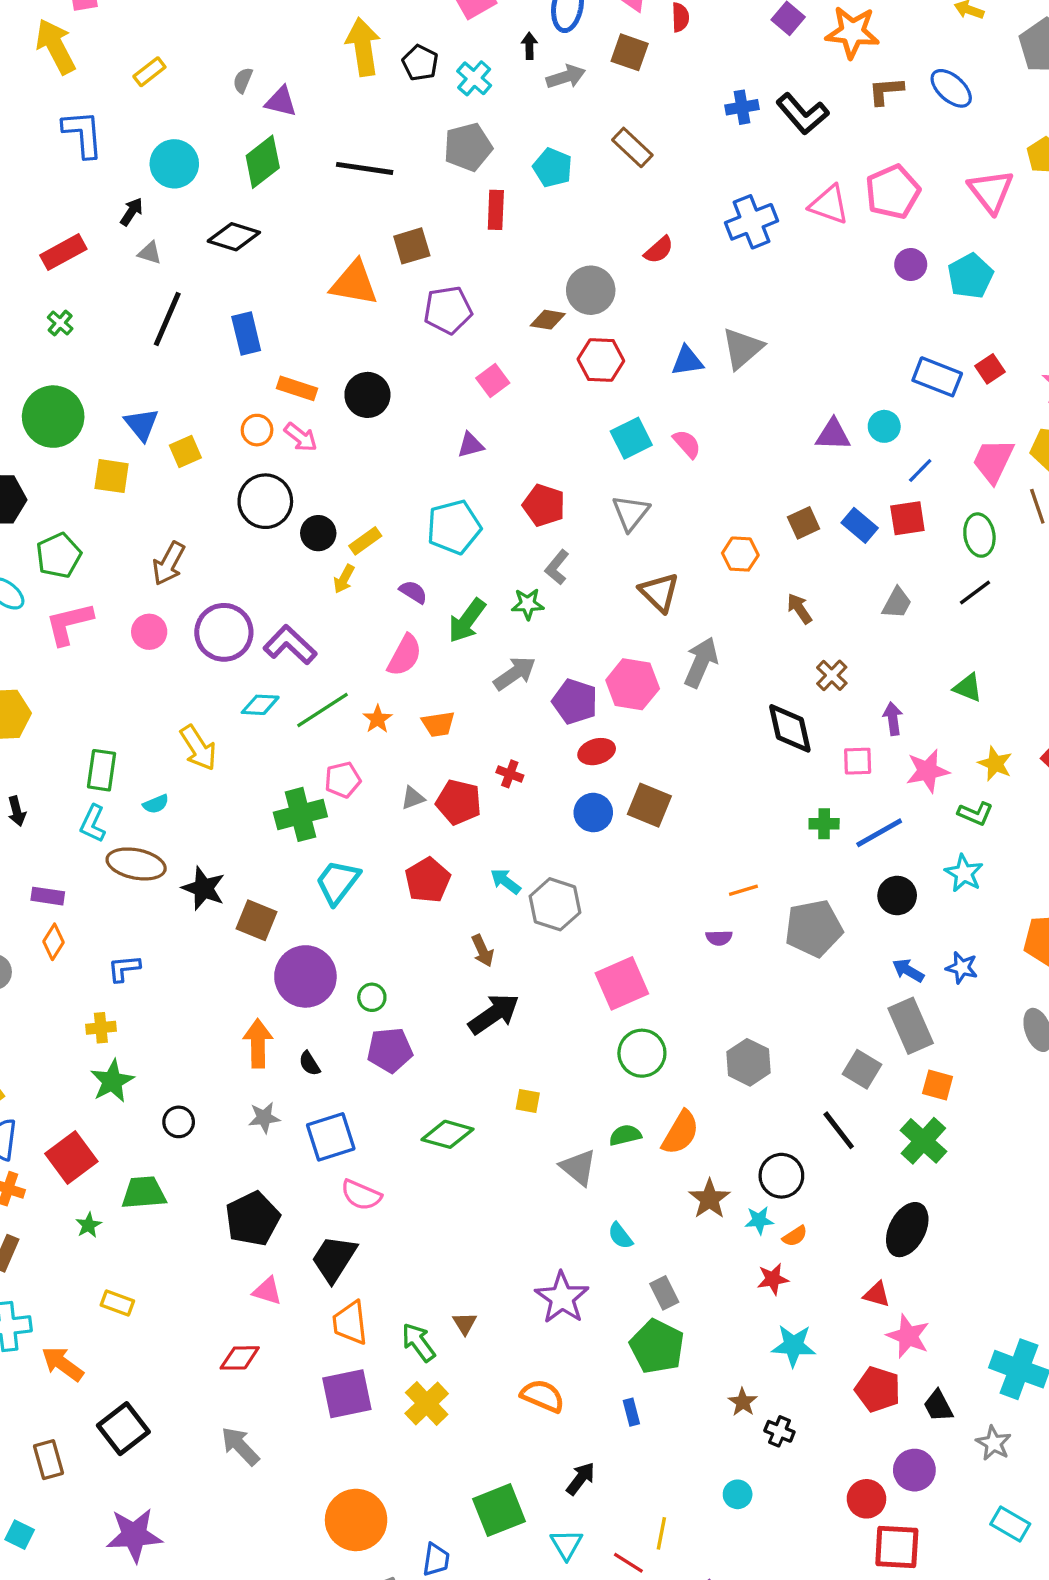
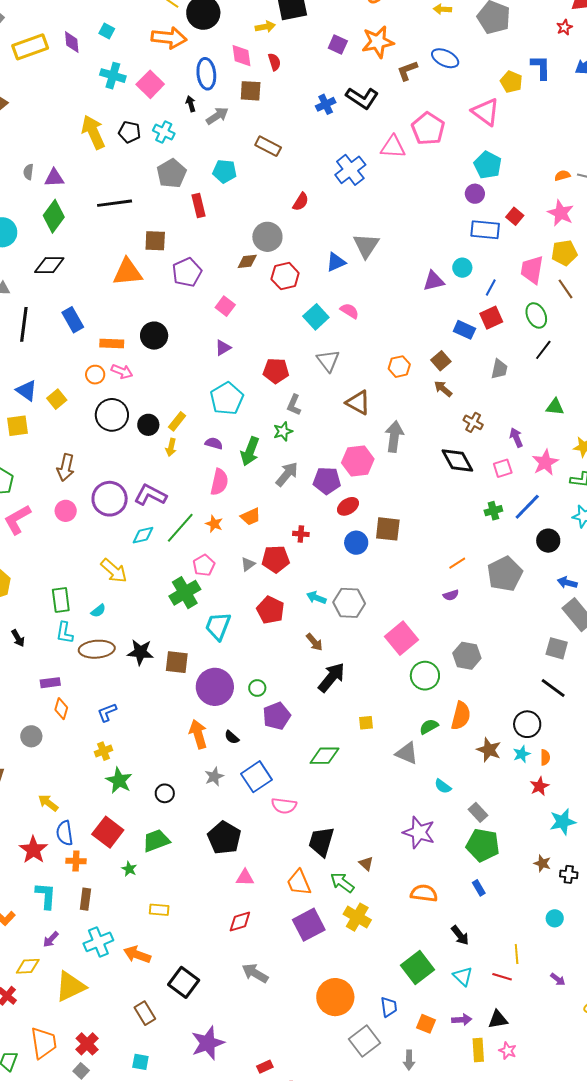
brown square: (412, 246) -> (155, 241), turned 35
purple circle: (911, 264) -> (475, 194), moved
brown square: (804, 523) -> (441, 361), moved
gray hexagon: (748, 1062) -> (467, 656), moved
orange semicircle: (795, 1236) -> (545, 757), turned -42
black trapezoid: (334, 1259) -> (321, 842), moved
black arrow: (581, 1479) -> (460, 935), turned 120

